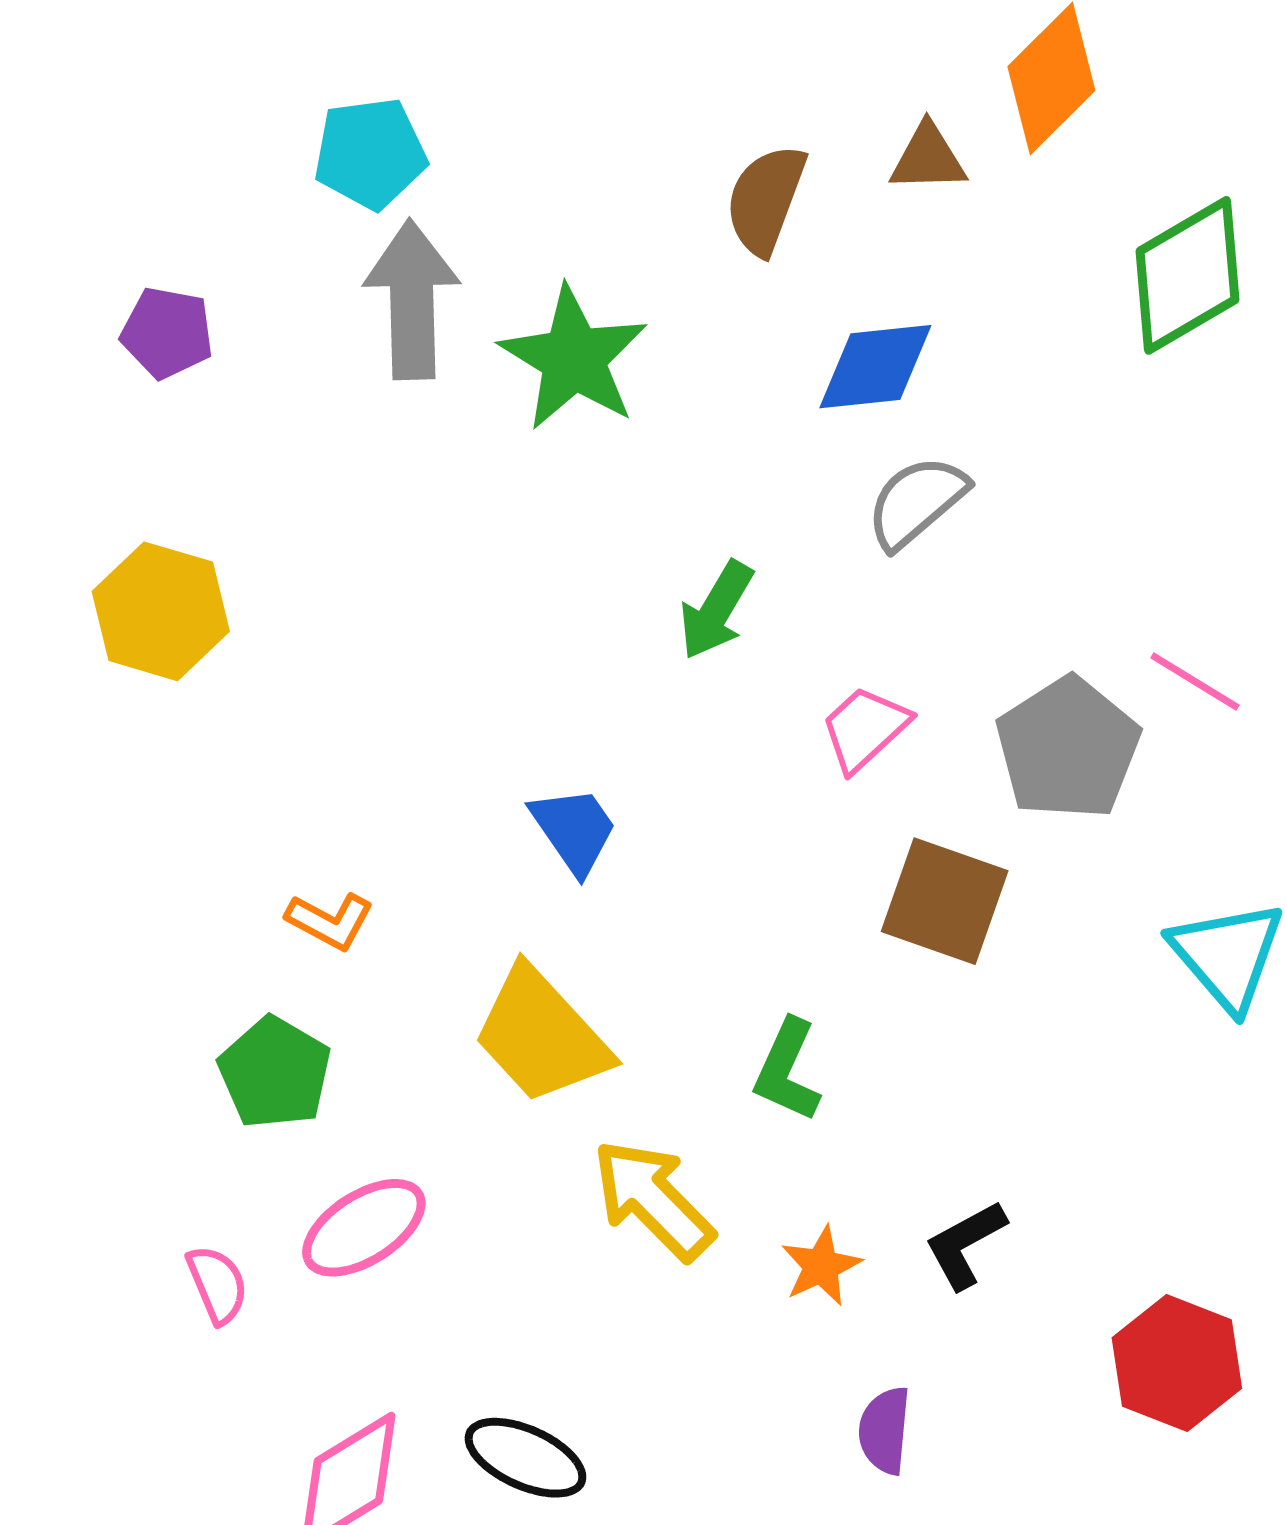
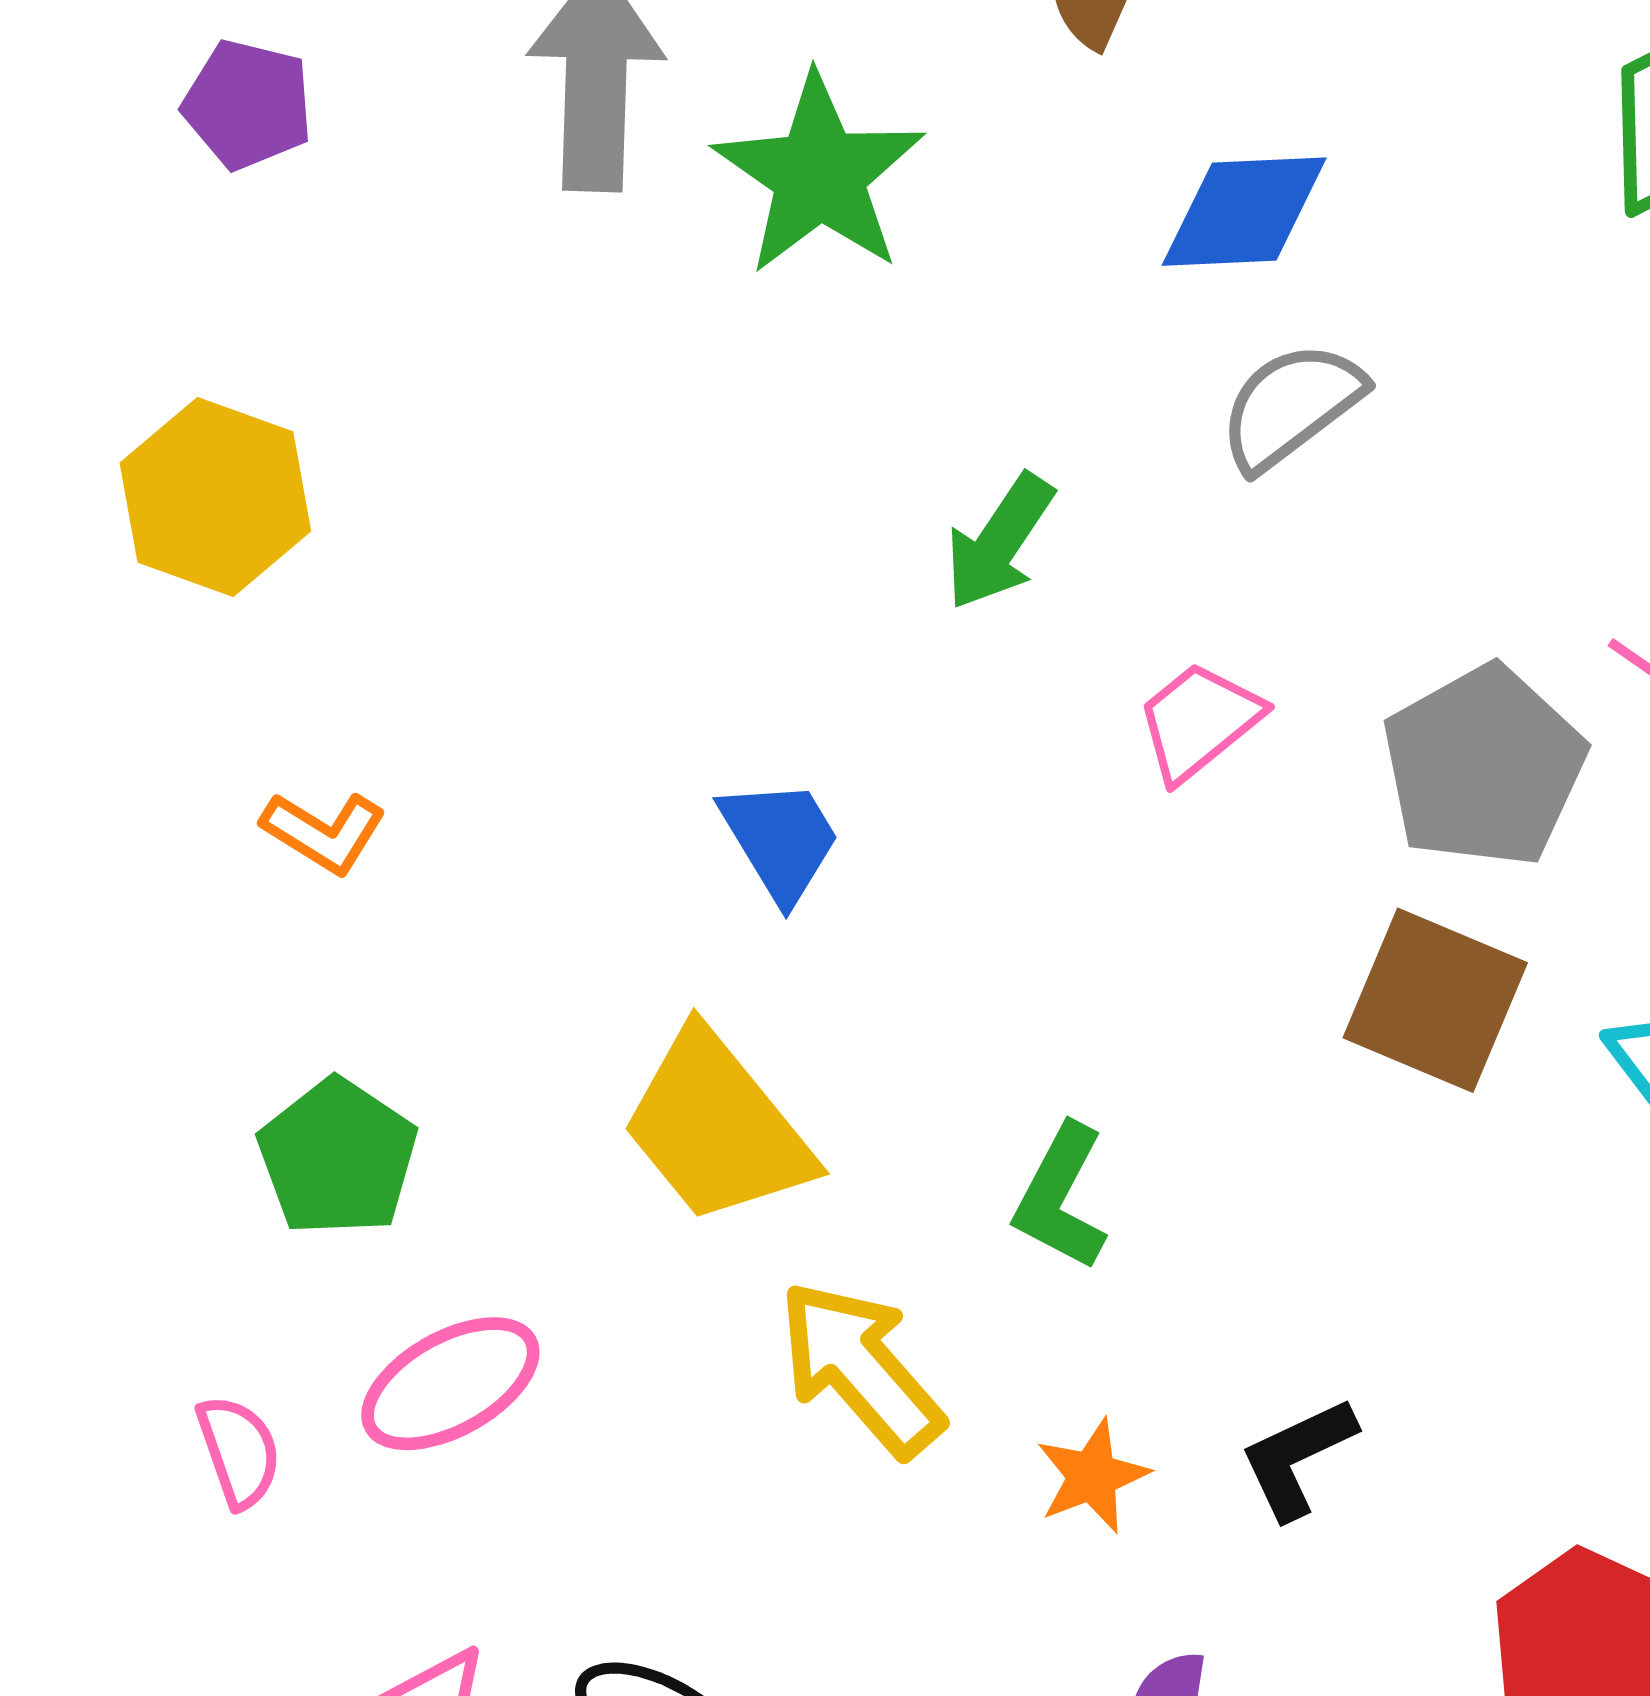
brown square: (945, 901) -> (1435, 1000), moved
orange L-shape: (330, 921) -> (324, 832), moved

